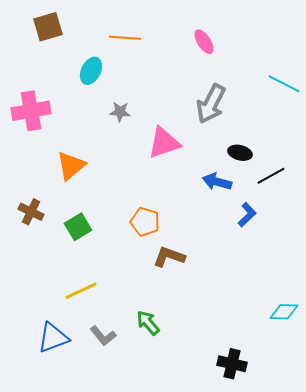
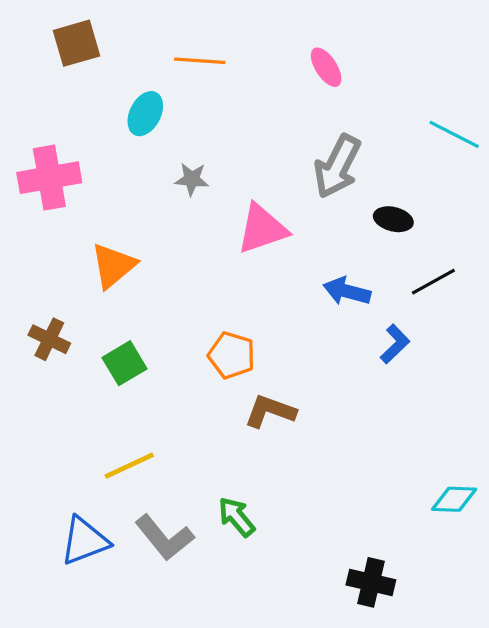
black ellipse: (240, 153) -> (393, 219), moved
gray L-shape: (103, 336) -> (164, 538), size x1.4

